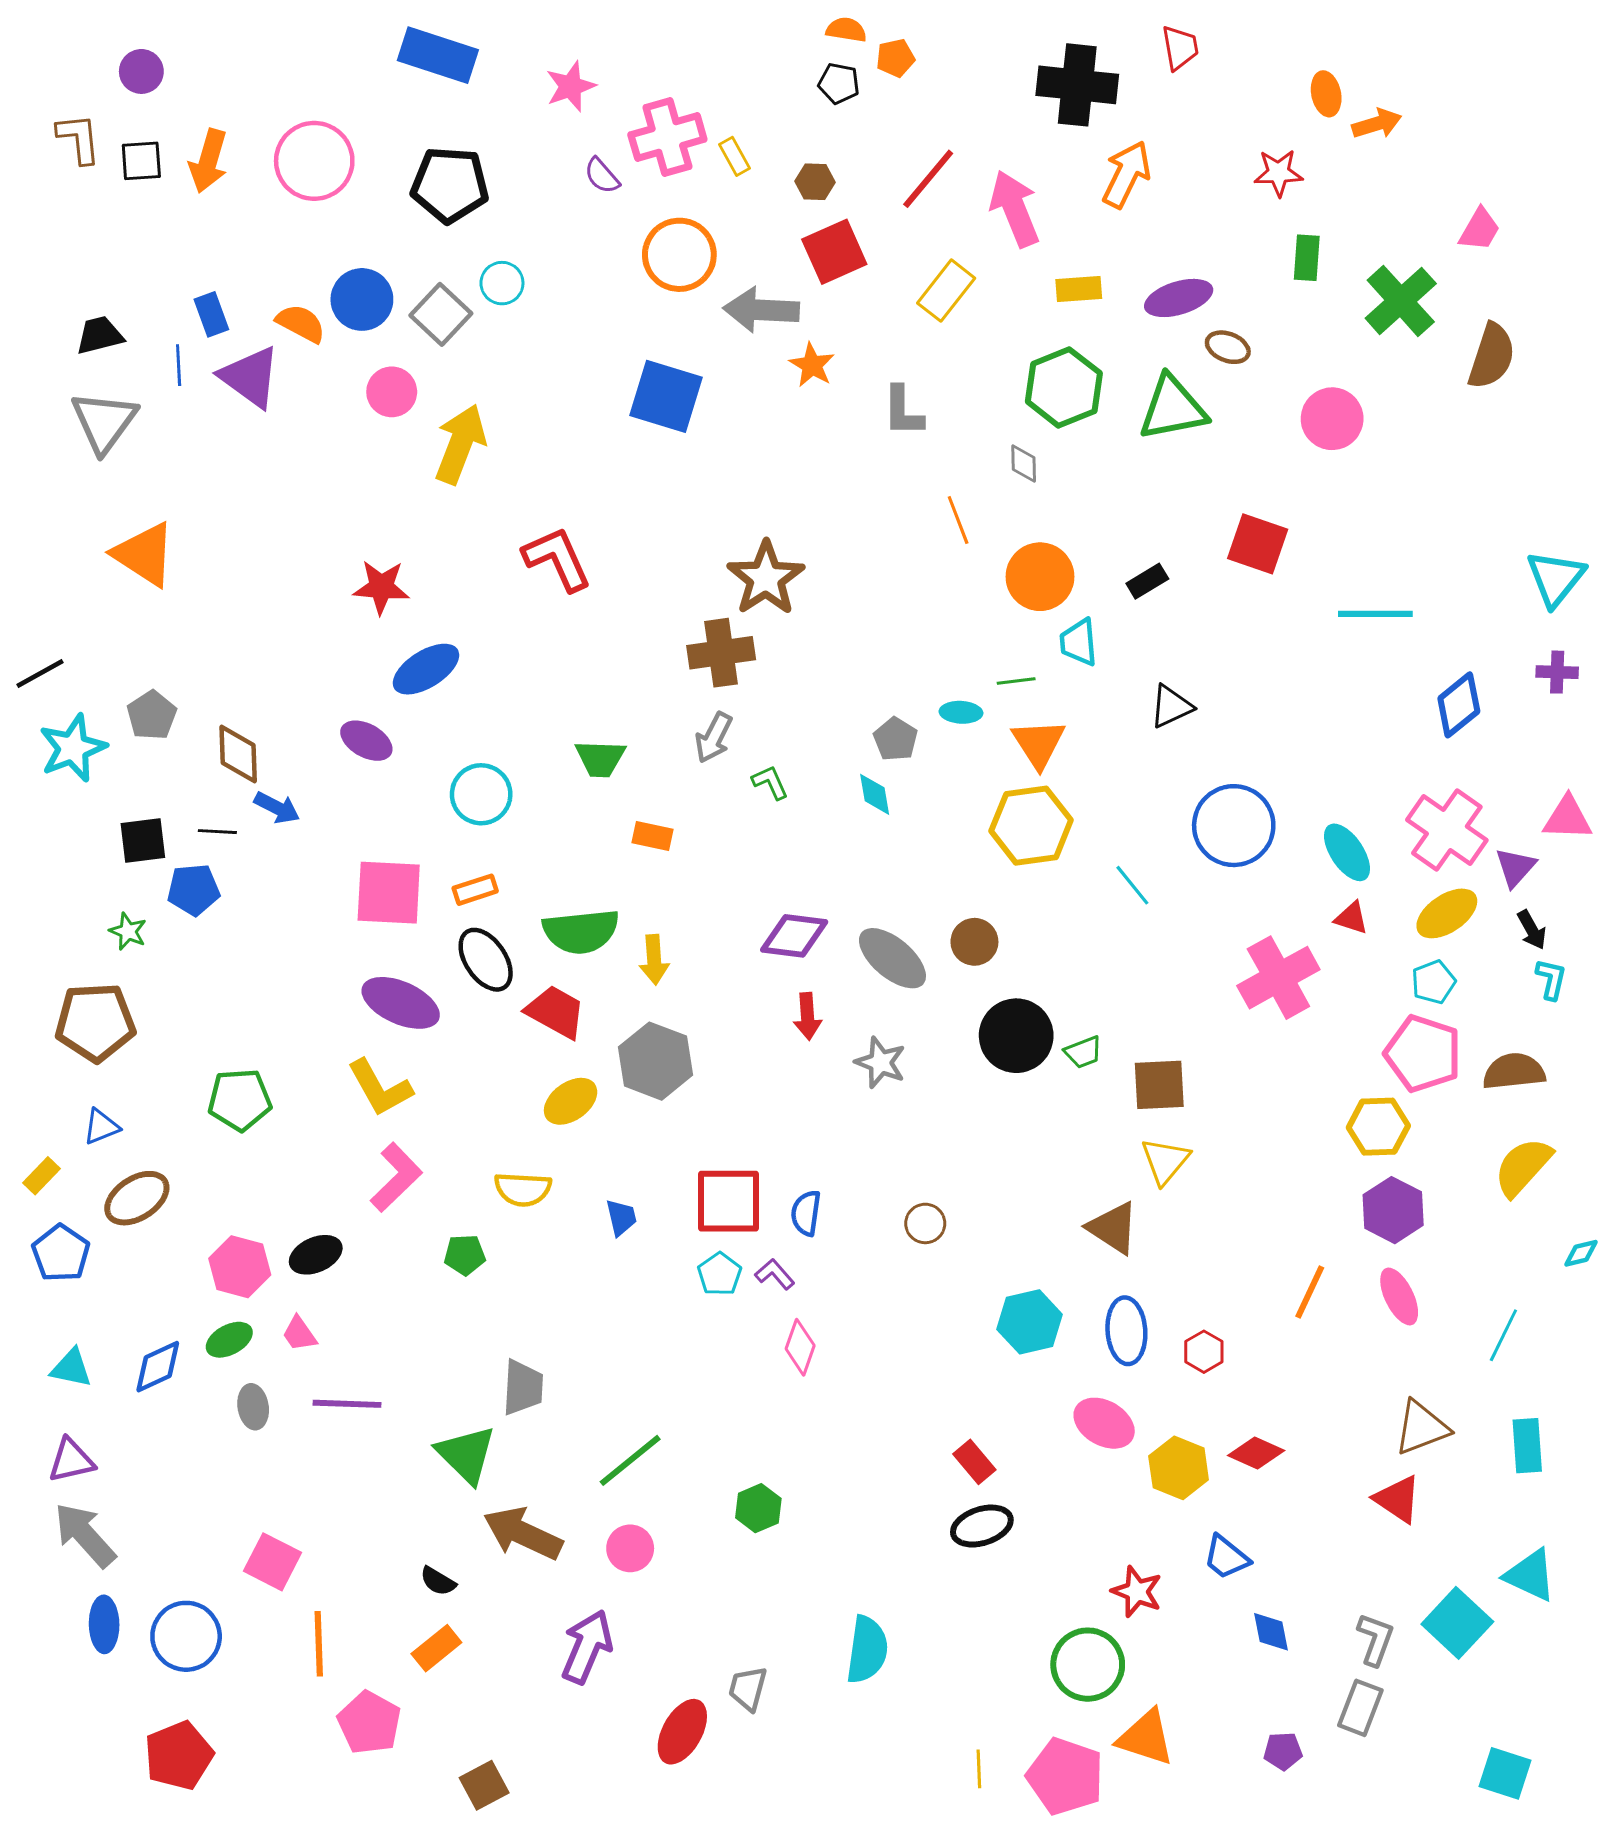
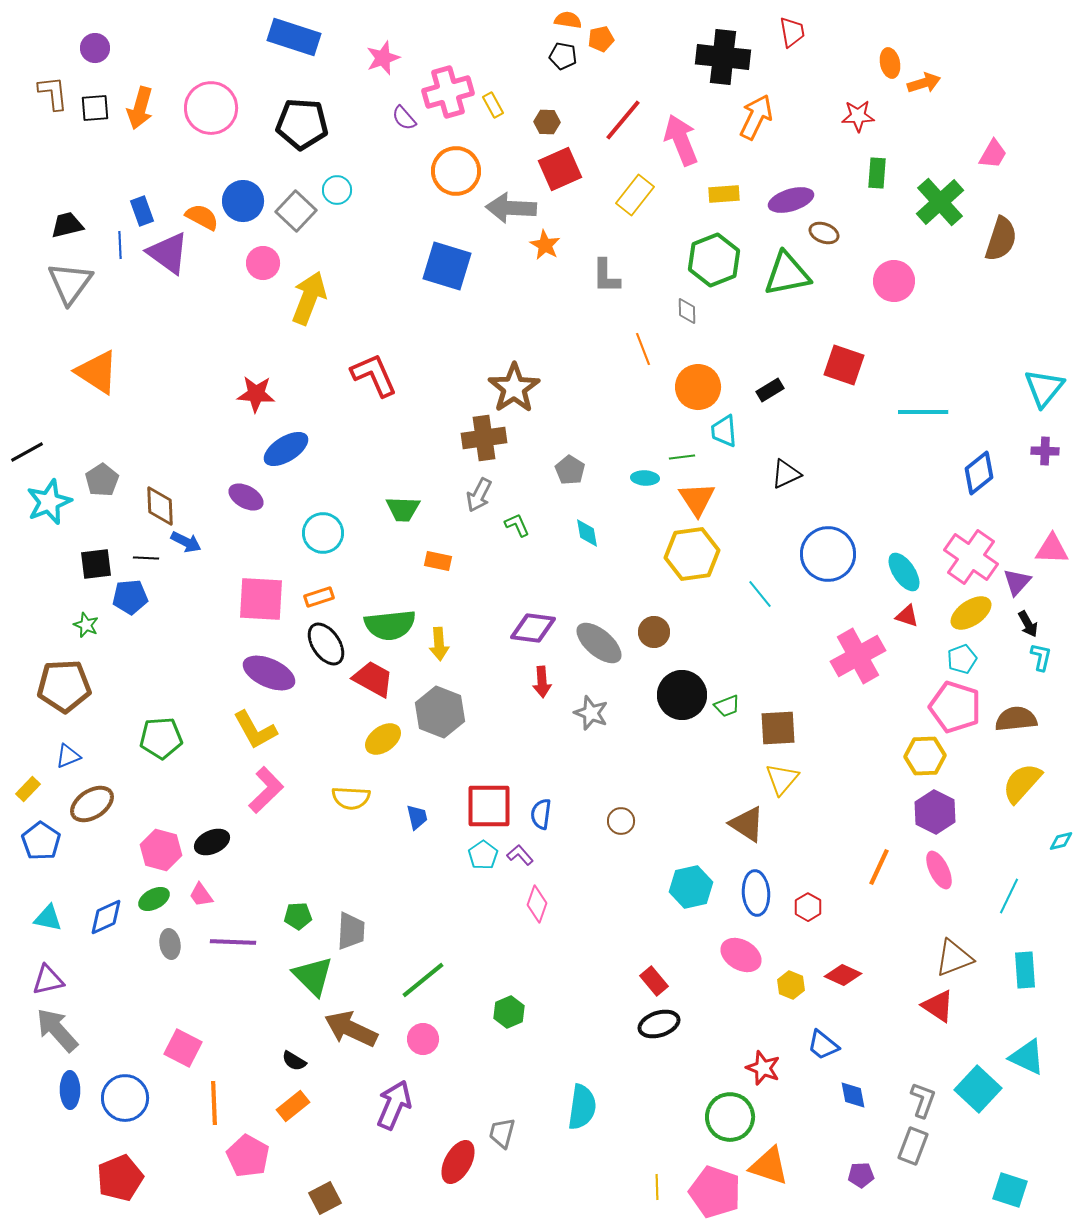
gray pentagon: (895, 739) -> (570, 470), moved
green pentagon: (465, 1255) -> (298, 916), moved
yellow hexagon: (1179, 1468) -> (791, 985), size x0.7

